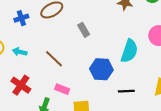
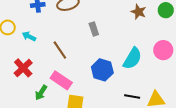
pink rectangle: (62, 89) -> (61, 80), size x1.5
black line: (126, 91) -> (132, 97), moved

